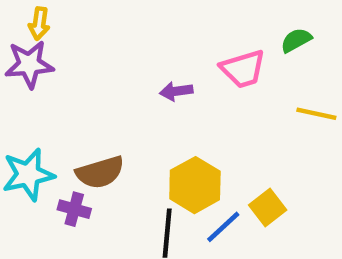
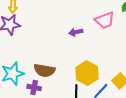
brown semicircle: (100, 172) -> (44, 70), turned 30

